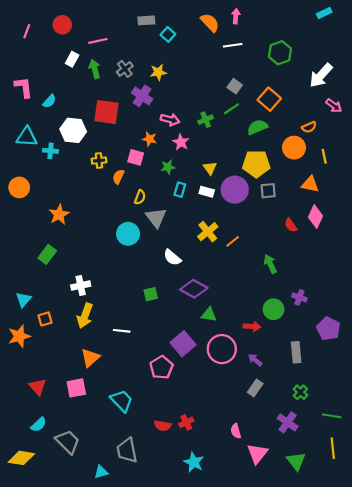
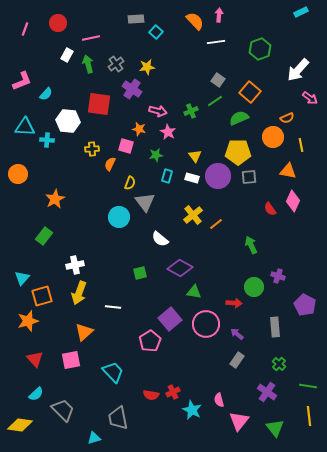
pink L-shape: (24, 87) -> (22, 81), turned 75
orange square: (45, 319) -> (42, 296), size x1.5
orange star: (19, 336) -> (28, 321), moved
cyan star: (194, 462) -> (192, 410), moved

